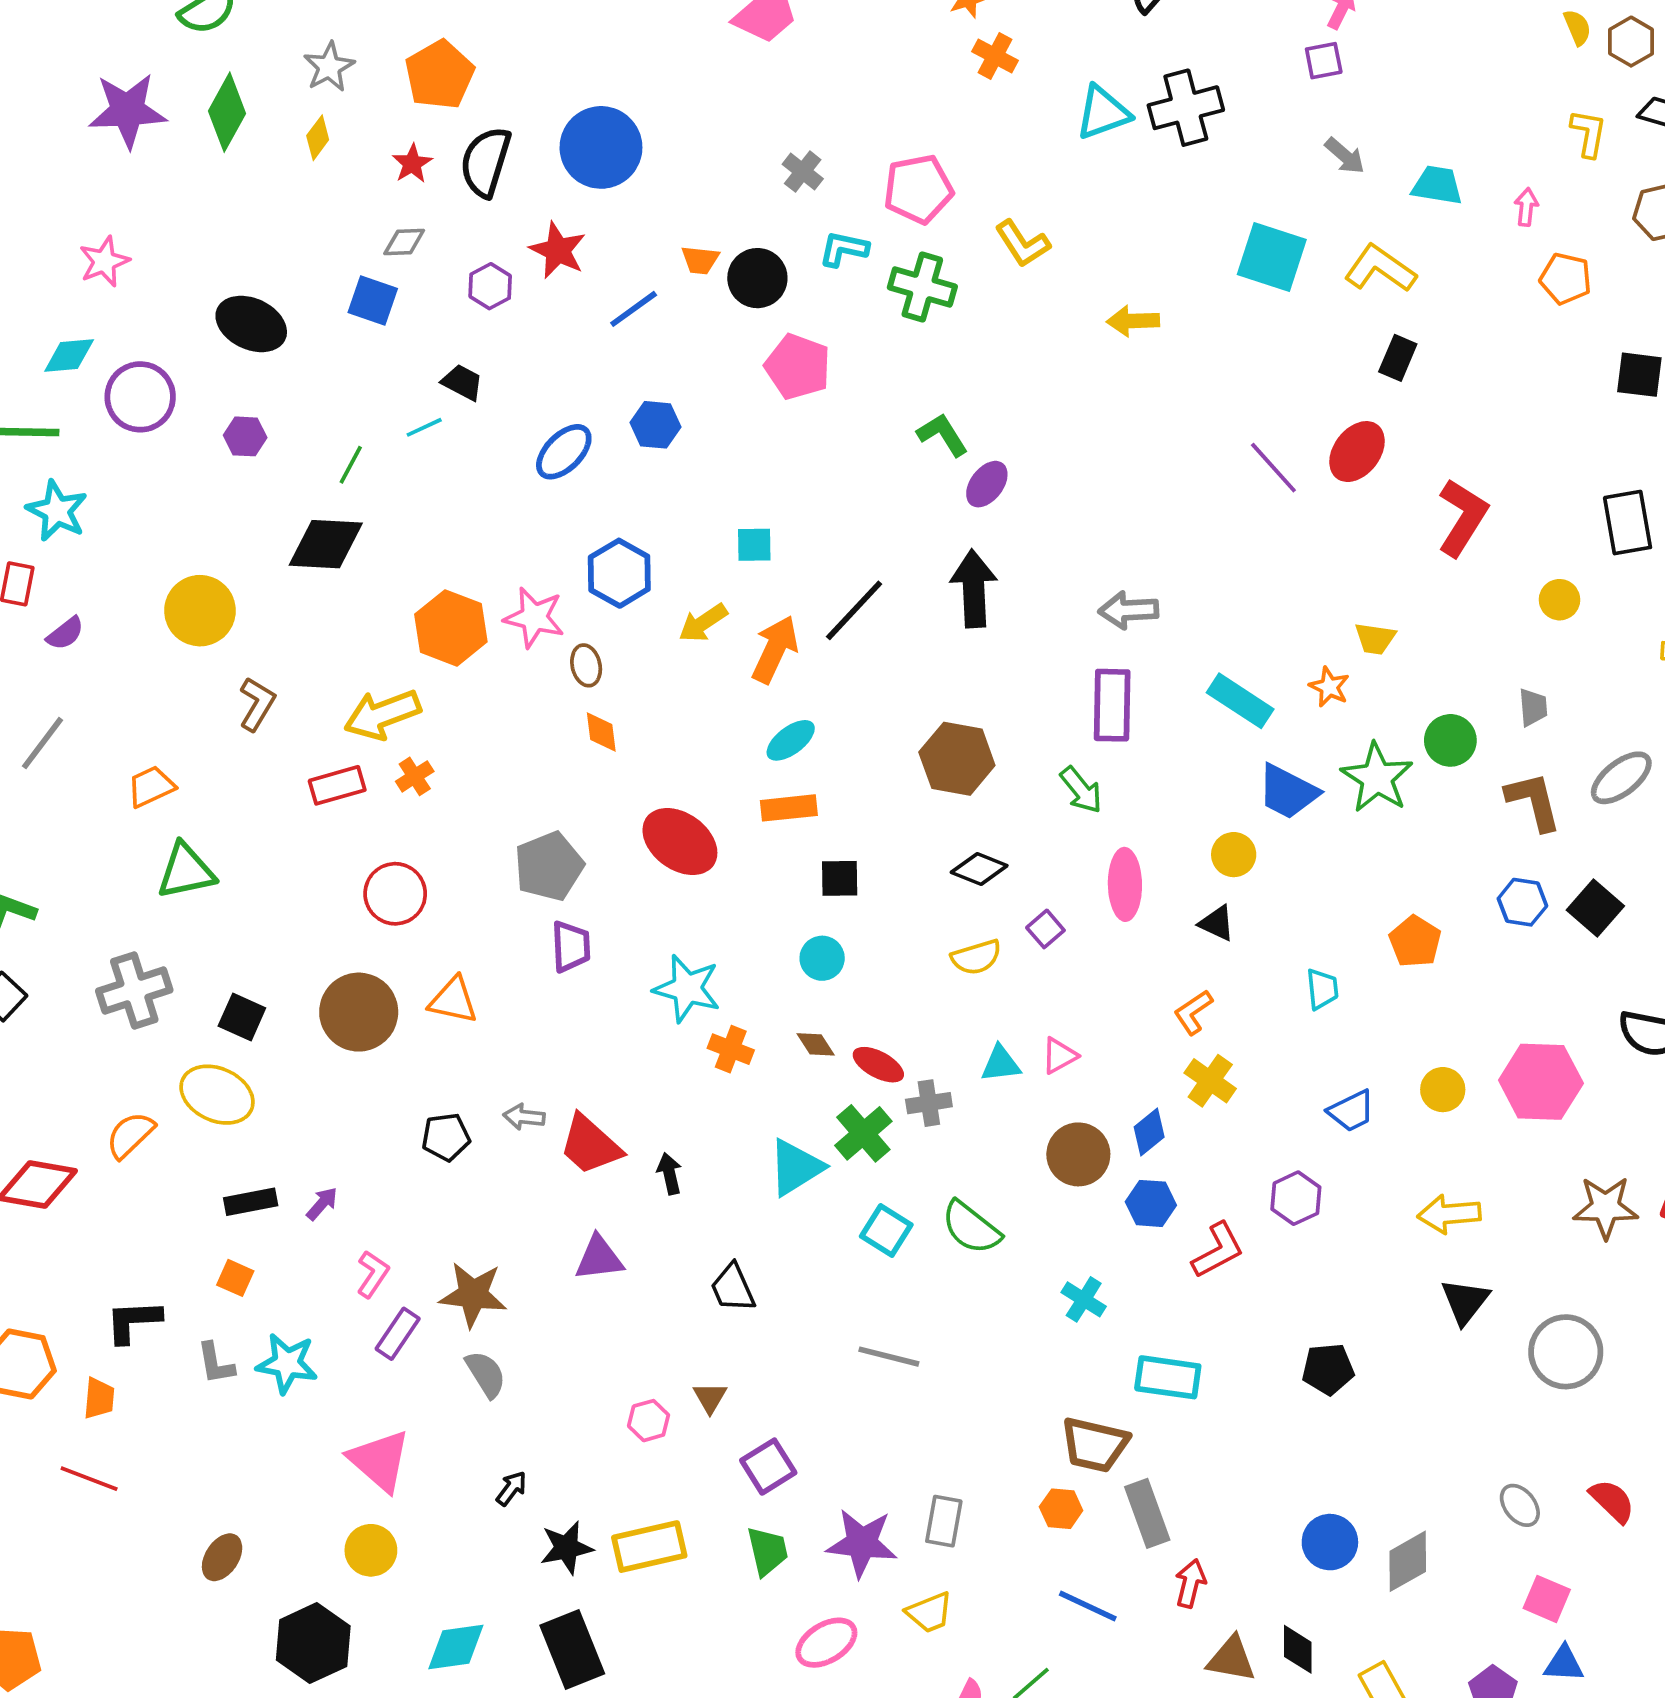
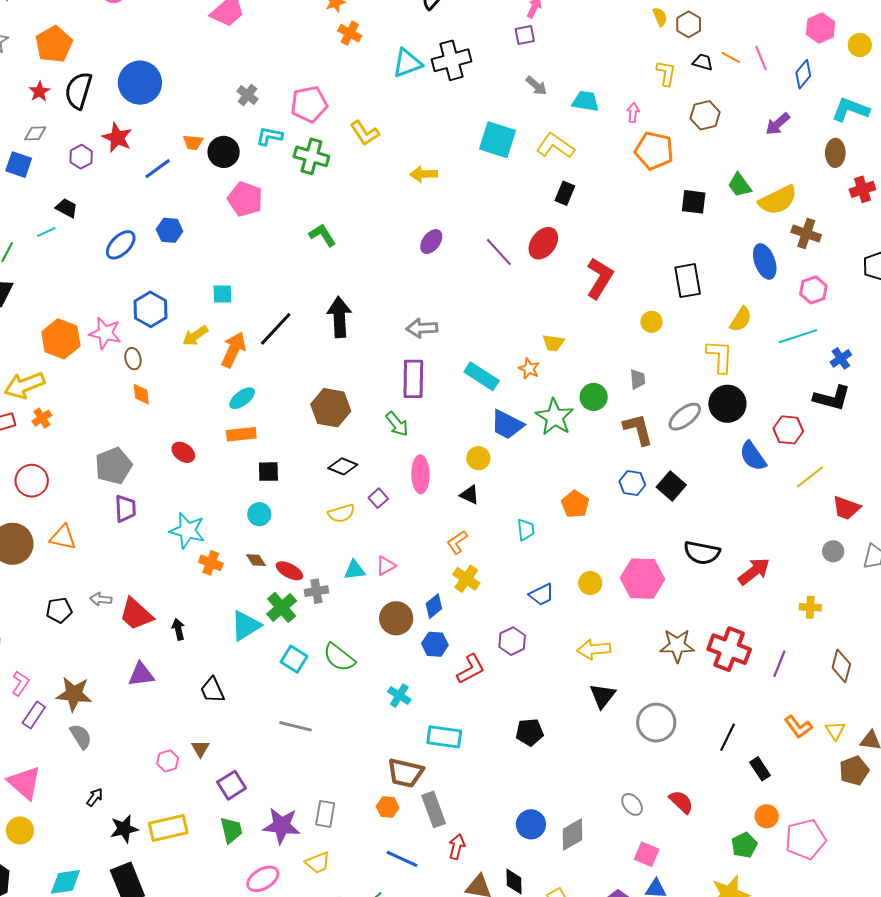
orange pentagon: (1566, 279) -> (654, 151), size x1.4
purple ellipse: (987, 484) -> (431, 242), moved
red ellipse: (680, 842) -> (183, 452), size x0.6

